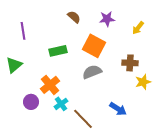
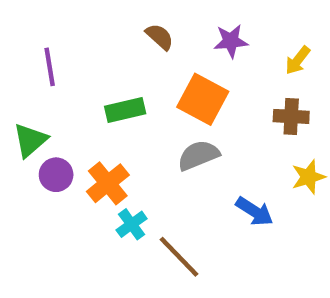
brown cross: (130, 63) -> (291, 116), moved
purple circle: (31, 102) -> (56, 175), moved
blue arrow: (118, 109) -> (255, 211), moved

